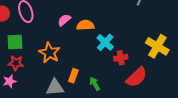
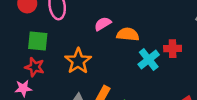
red cross: (121, 58) -> (173, 49), moved

